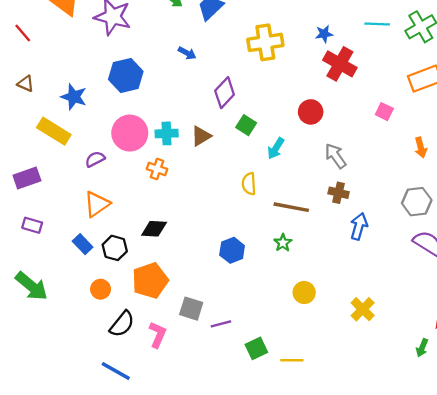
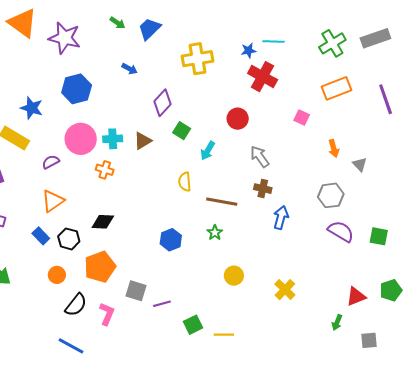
cyan line: (377, 24) -> (273, 42), moved

